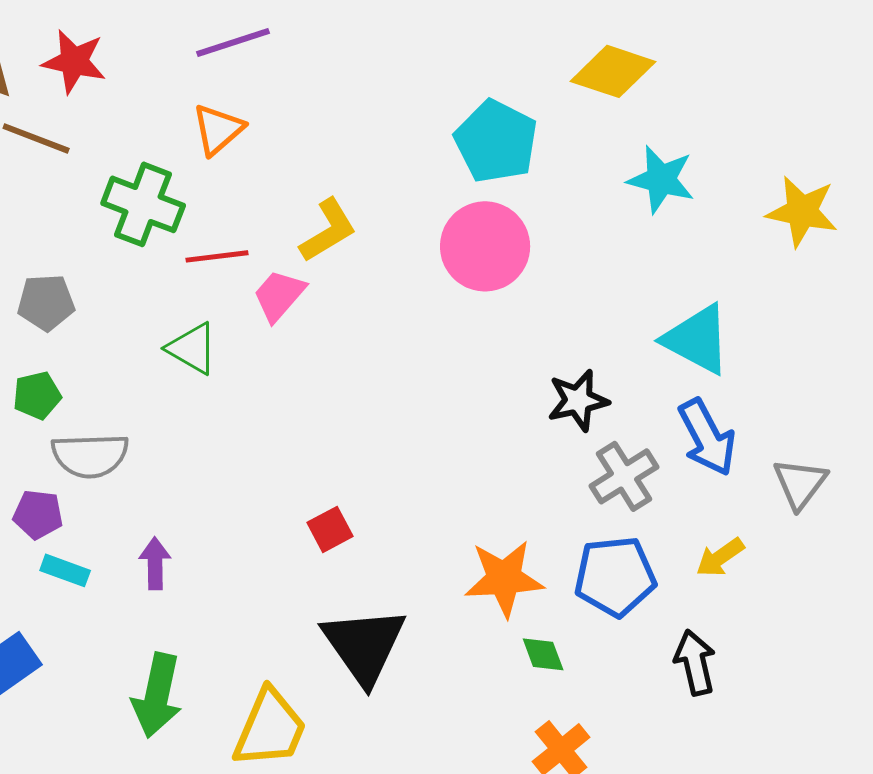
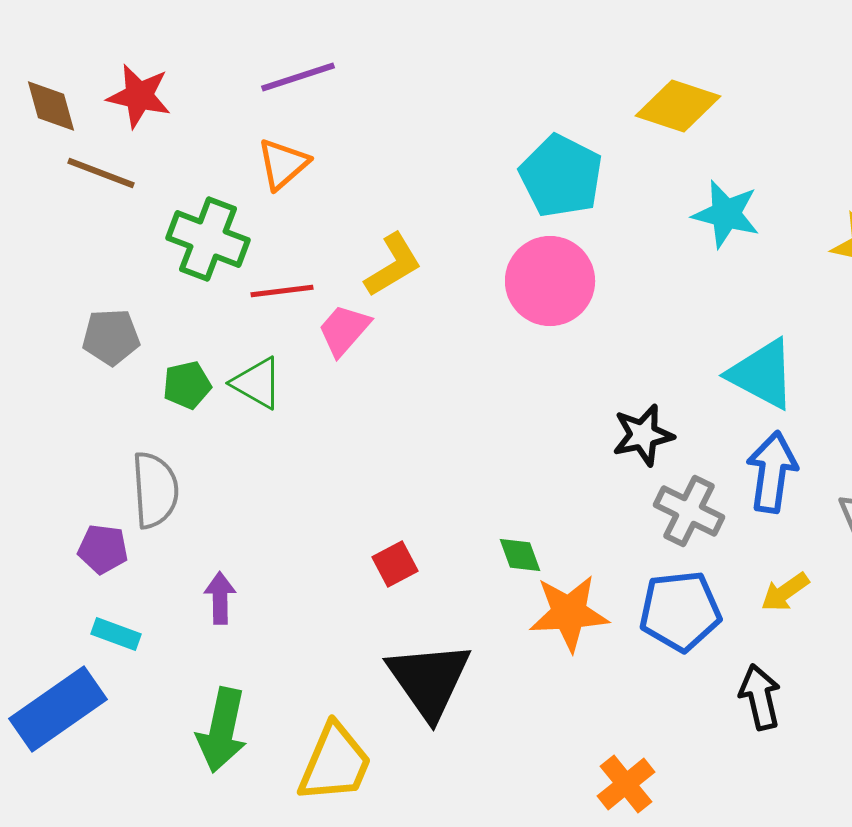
green pentagon: (37, 395) -> (187, 385), moved
blue arrow: (707, 437) -> (772, 472), turned -144
gray semicircle: (90, 455) -> (155, 490), turned -92
gray cross: (624, 476) -> (689, 511), turned -32
cyan rectangle: (65, 570) -> (116, 634), moved
green diamond: (543, 654) -> (520, 555), moved

